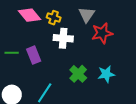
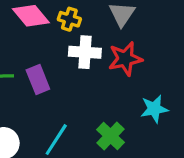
red star: (102, 33) -> (125, 59), moved
green cross: (78, 74) -> (110, 136), moved

